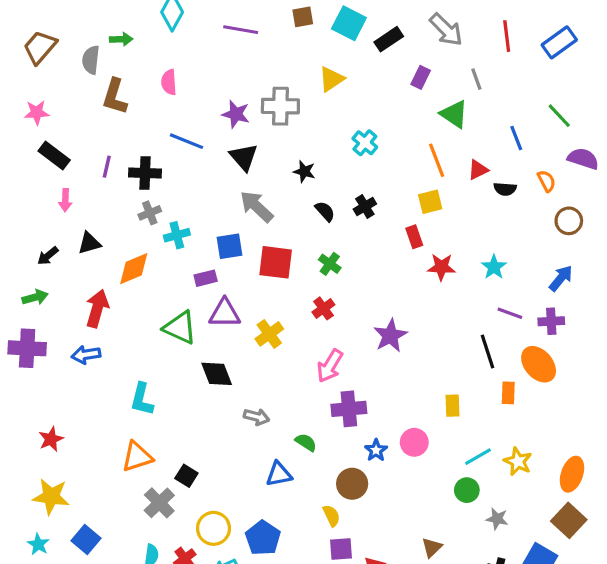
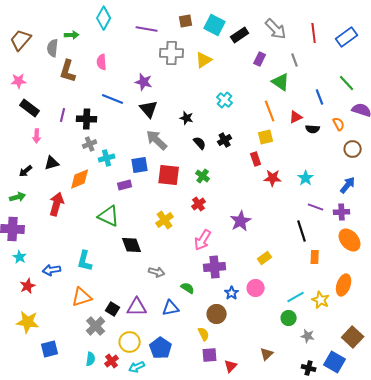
gray cross: (280, 106) -> (172, 53), moved
purple triangle: (225, 313) -> (137, 307), moved
blue arrow: (86, 355) -> (52, 270), moved
orange ellipse: (539, 364) -> (350, 240), moved
yellow rectangle: (452, 406) -> (265, 258), moved, turned 56
orange ellipse: (572, 474) -> (344, 285), moved
blue square: (86, 539) -> (50, 349), turned 36
cyan star: (38, 544) -> (20, 257), moved

